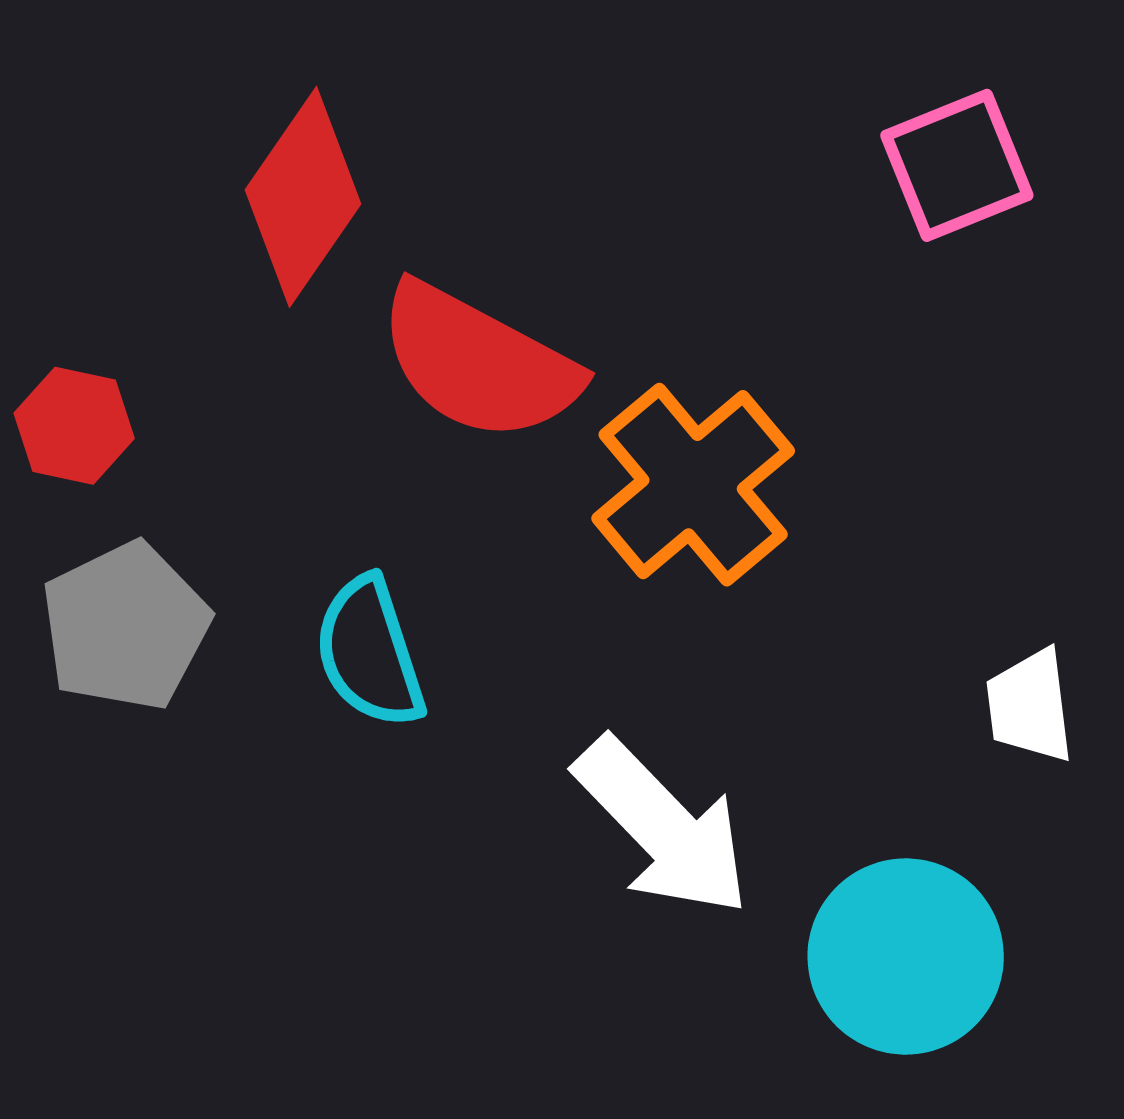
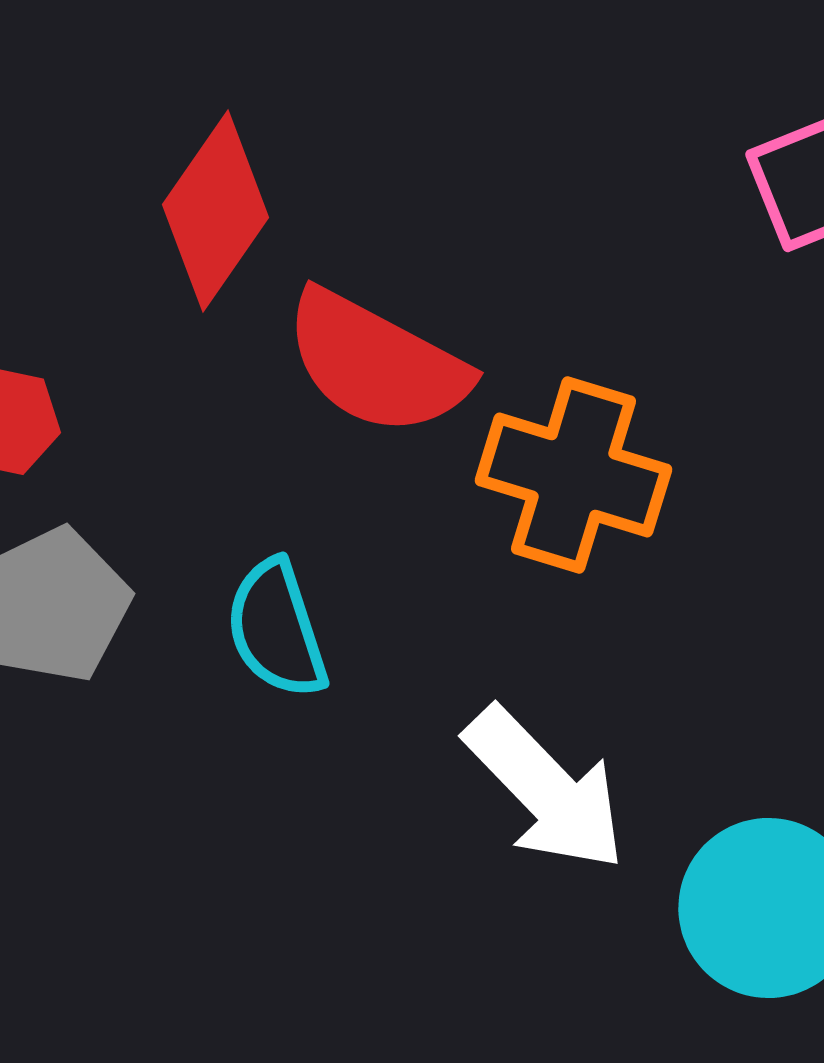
orange cross: (693, 485) -> (573, 475), turned -33

